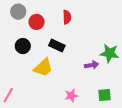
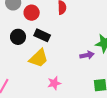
black rectangle: (57, 45) -> (42, 35), moved
pink star: (71, 96) -> (54, 83), moved

